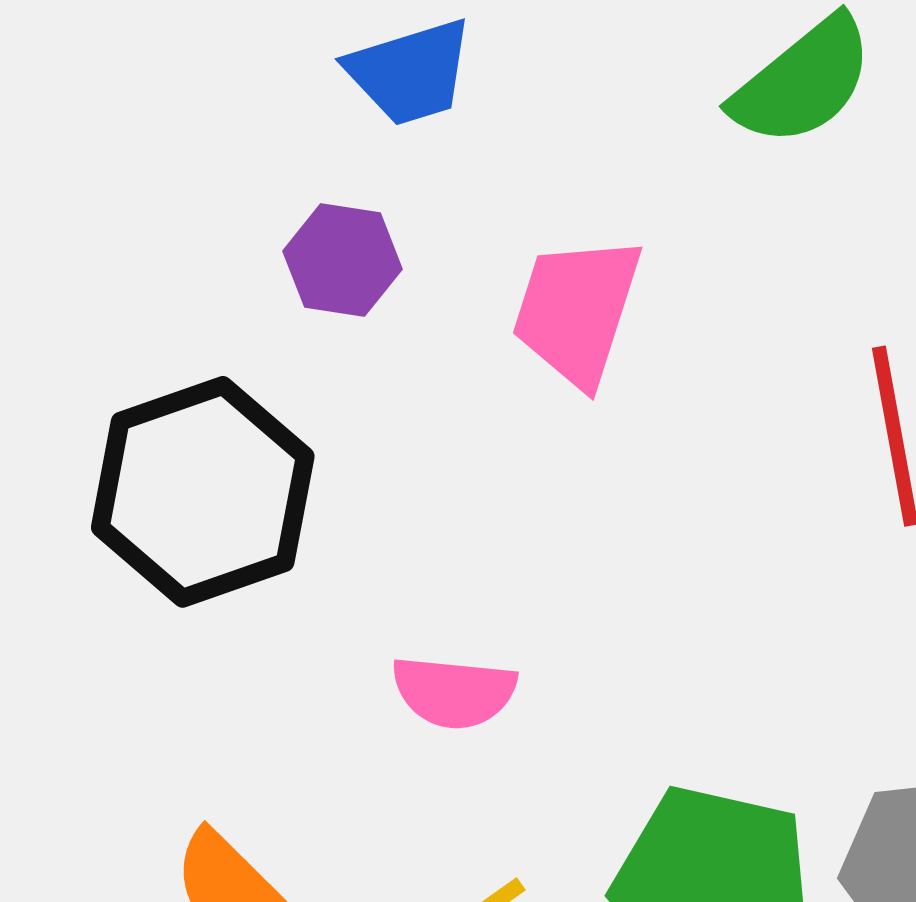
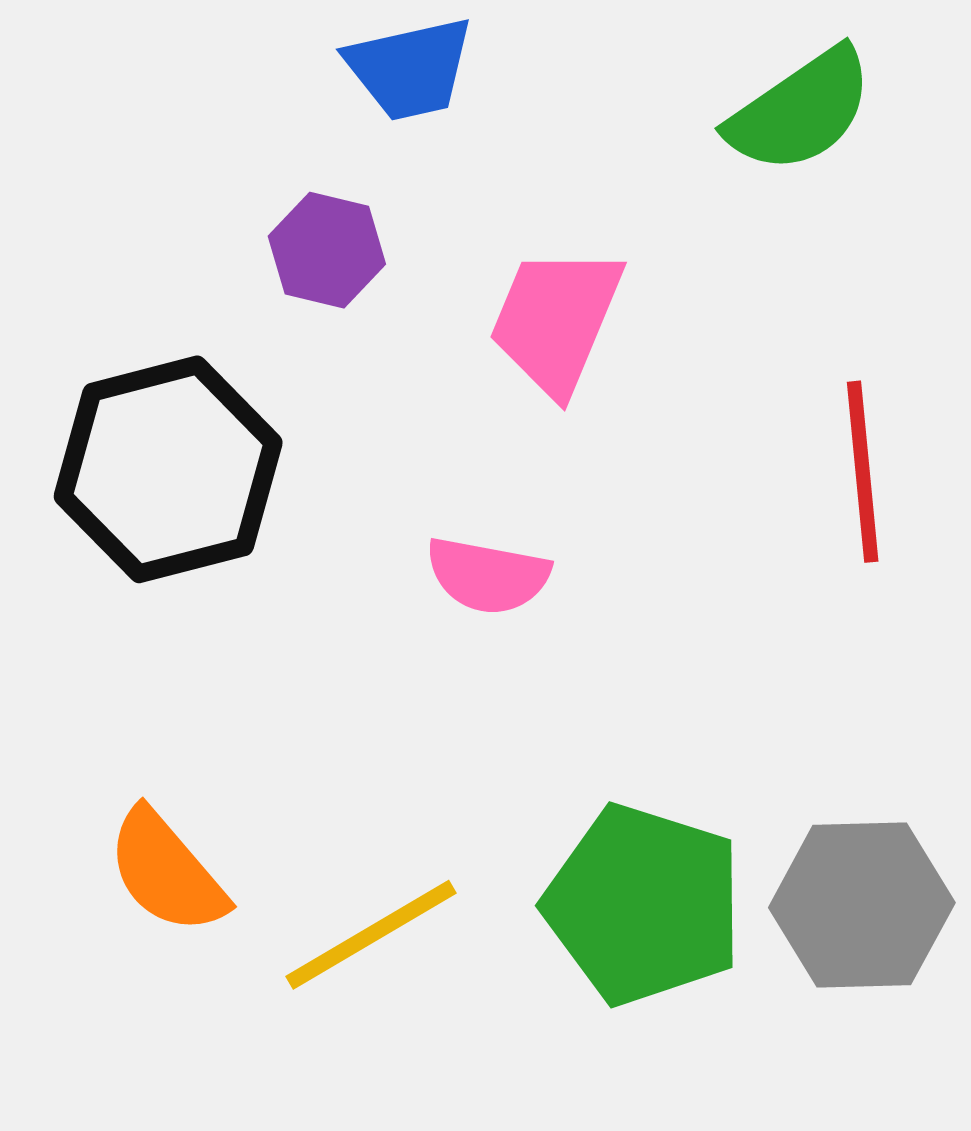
pink semicircle: (454, 692) -> (488, 575), moved

